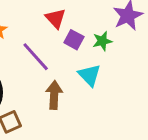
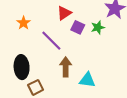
red triangle: (55, 18) -> (64, 13), turned 42
cyan triangle: (90, 75) -> (87, 80), moved, turned -36

